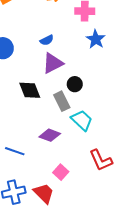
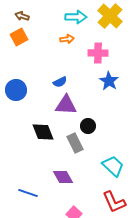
purple triangle: (53, 63) -> (66, 105), turned 30
cyan trapezoid: (82, 120) -> (113, 166), moved
purple diamond: (50, 135) -> (63, 177), turned 40

